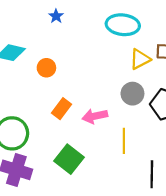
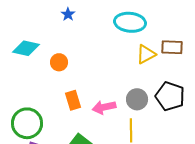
gray circle: (132, 94) -> (137, 99), moved
orange rectangle: (61, 109) -> (73, 100), turned -54

